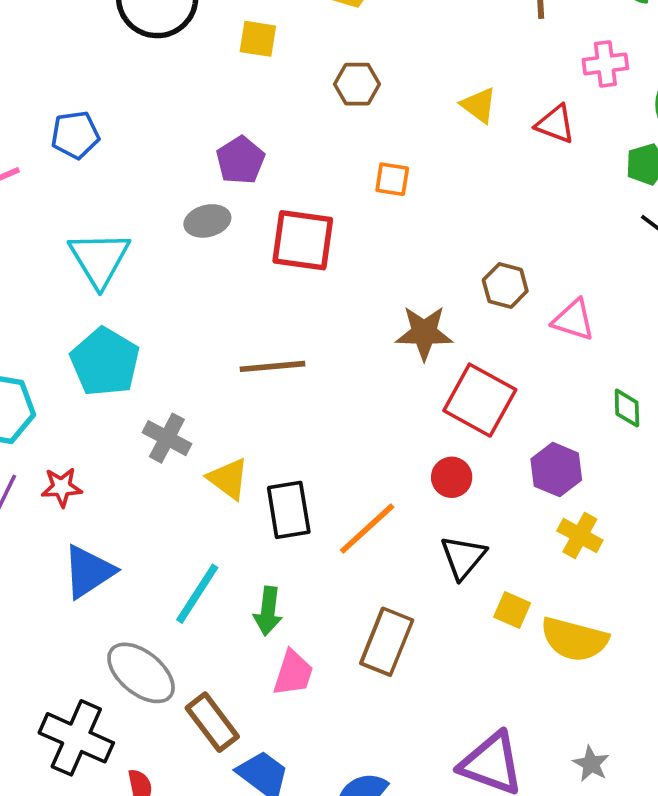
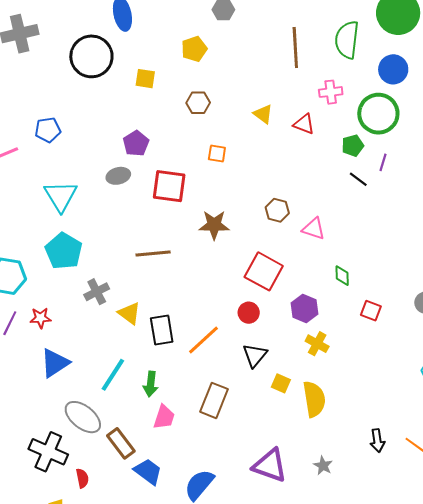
brown star: (424, 333) -> (214, 225), moved
gray cross: (167, 438) -> (97, 292), turned 35
yellow semicircle: (574, 639) -> (314, 399), turned -114

